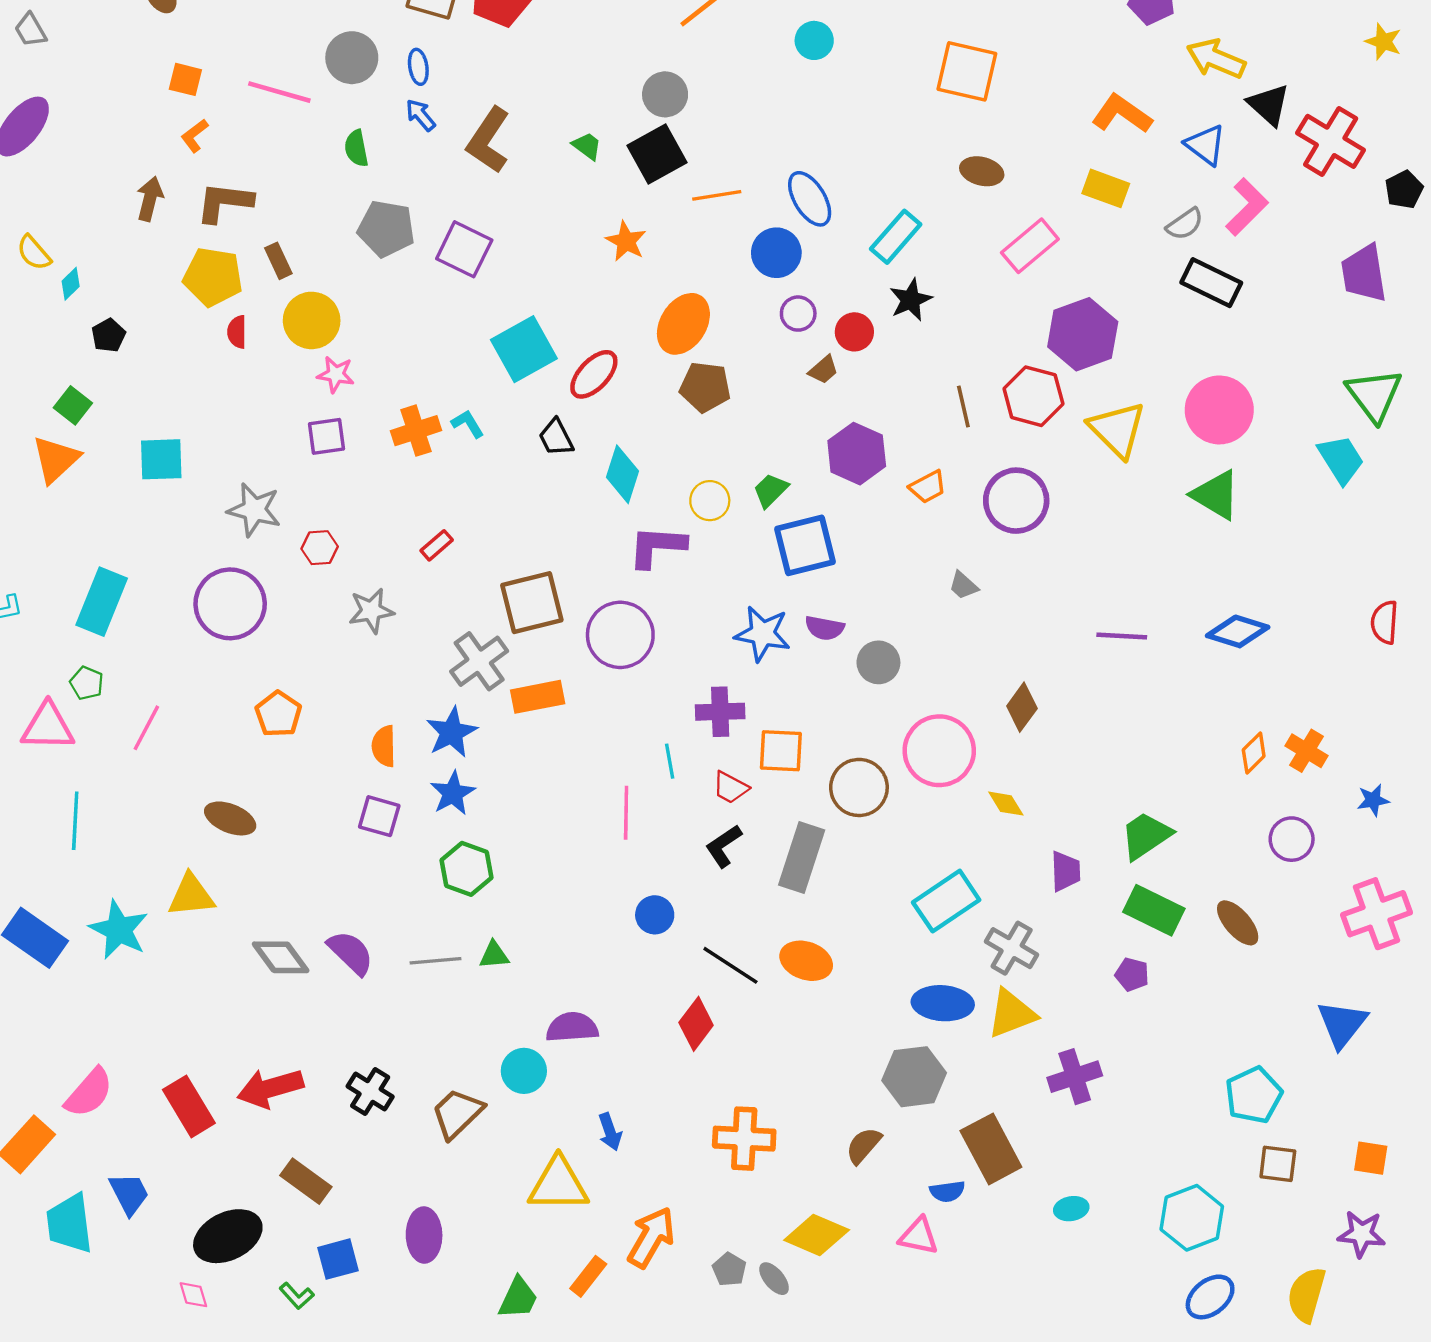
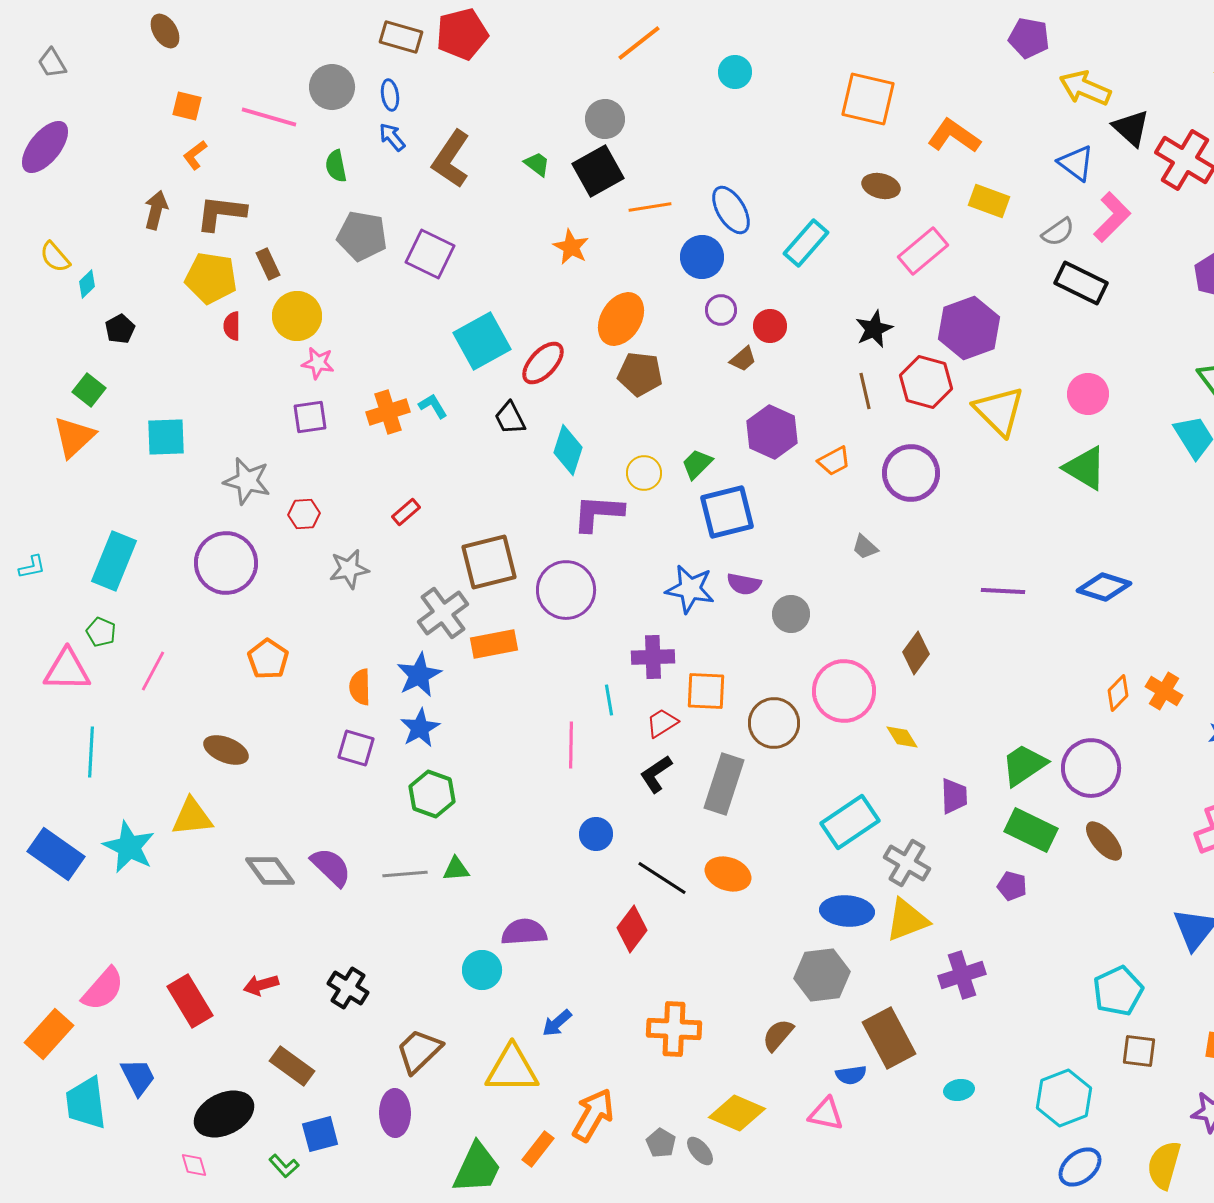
orange L-shape: (1122, 114) -> (954, 136), moved
black star: (911, 300) -> (874, 329), moved
pink circle: (1219, 410) -> (1088, 394), size x0.7
red trapezoid: (730, 787) -> (662, 723), turned 120
purple circle: (1292, 839) -> (1091, 768), moved, size x1.5
red arrow: (270, 1088) -> (261, 985), size x0.6
brown trapezoid: (457, 1113) -> (419, 1051), moved
blue arrow: (610, 1132) -> (557, 1023), turned 68
green trapezoid: (518, 1298) -> (477, 1168), size x1.4

